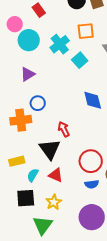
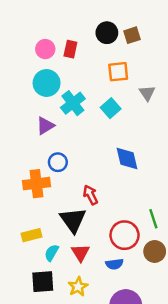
red rectangle: (39, 10) -> (70, 49), moved, turned 48
pink circle: (15, 24) -> (45, 49), moved
cyan cross: (60, 44) -> (73, 103), moved
red triangle: (56, 175) -> (80, 253), turned 35
blue semicircle: (92, 184) -> (114, 264), moved

